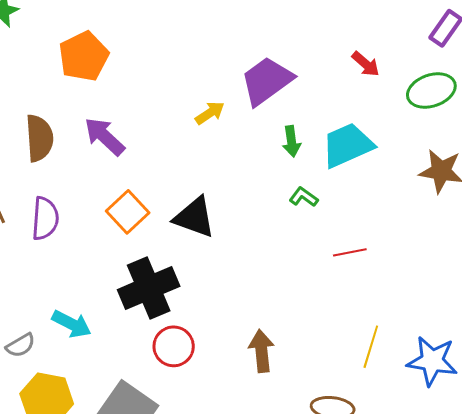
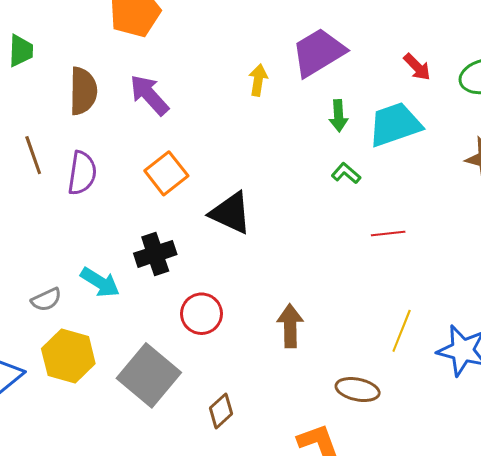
red arrow: (366, 64) -> (417, 67), moved
yellow arrow: (210, 113) -> (258, 80), turned -52
black triangle: (194, 217) -> (231, 213), moved
black cross: (149, 288) -> (155, 254), moved, size x0.7

